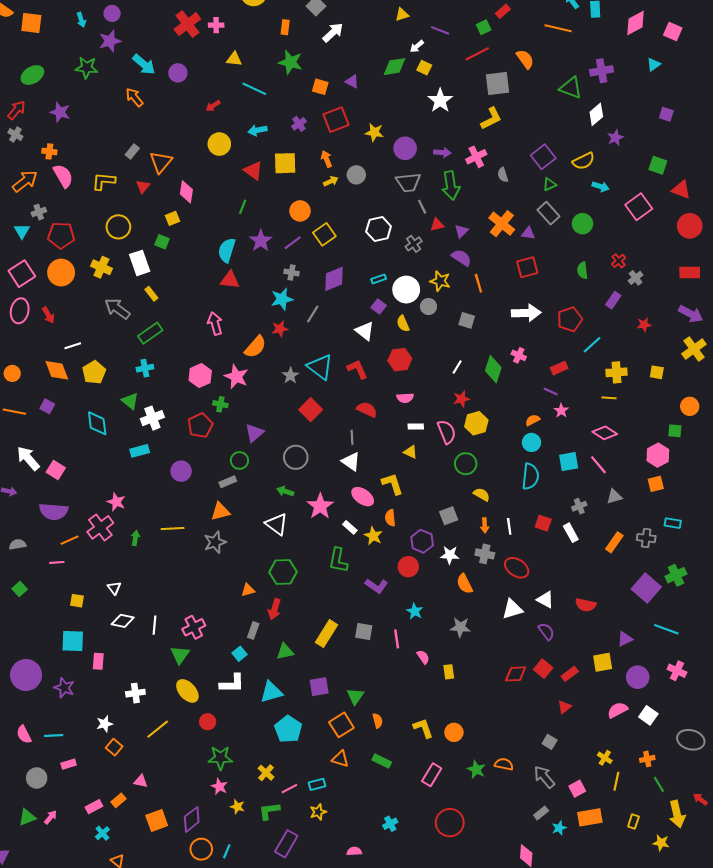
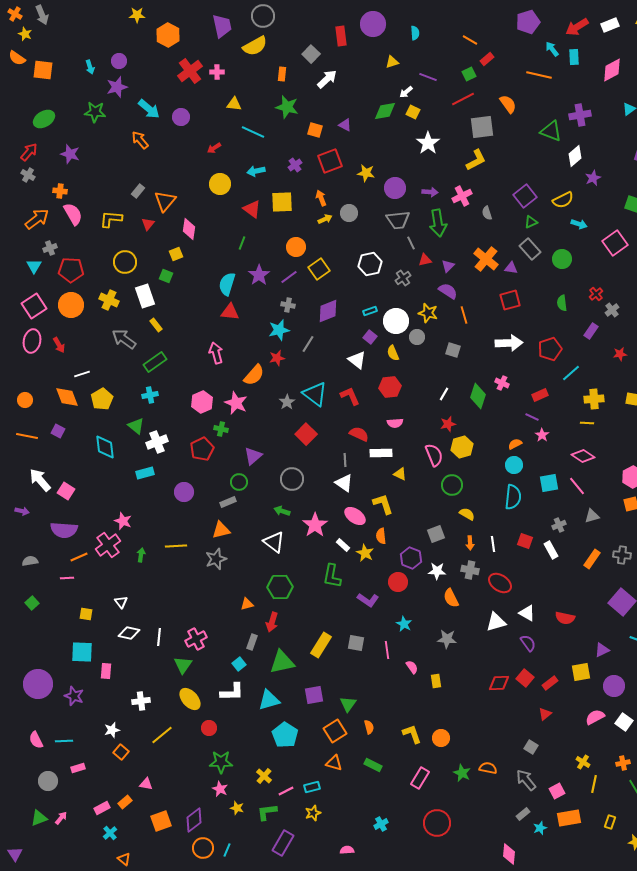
white rectangle: (416, 427) -> (381, 453), moved, size x1.5
green triangle: (285, 652) -> (282, 662), size x1.5

